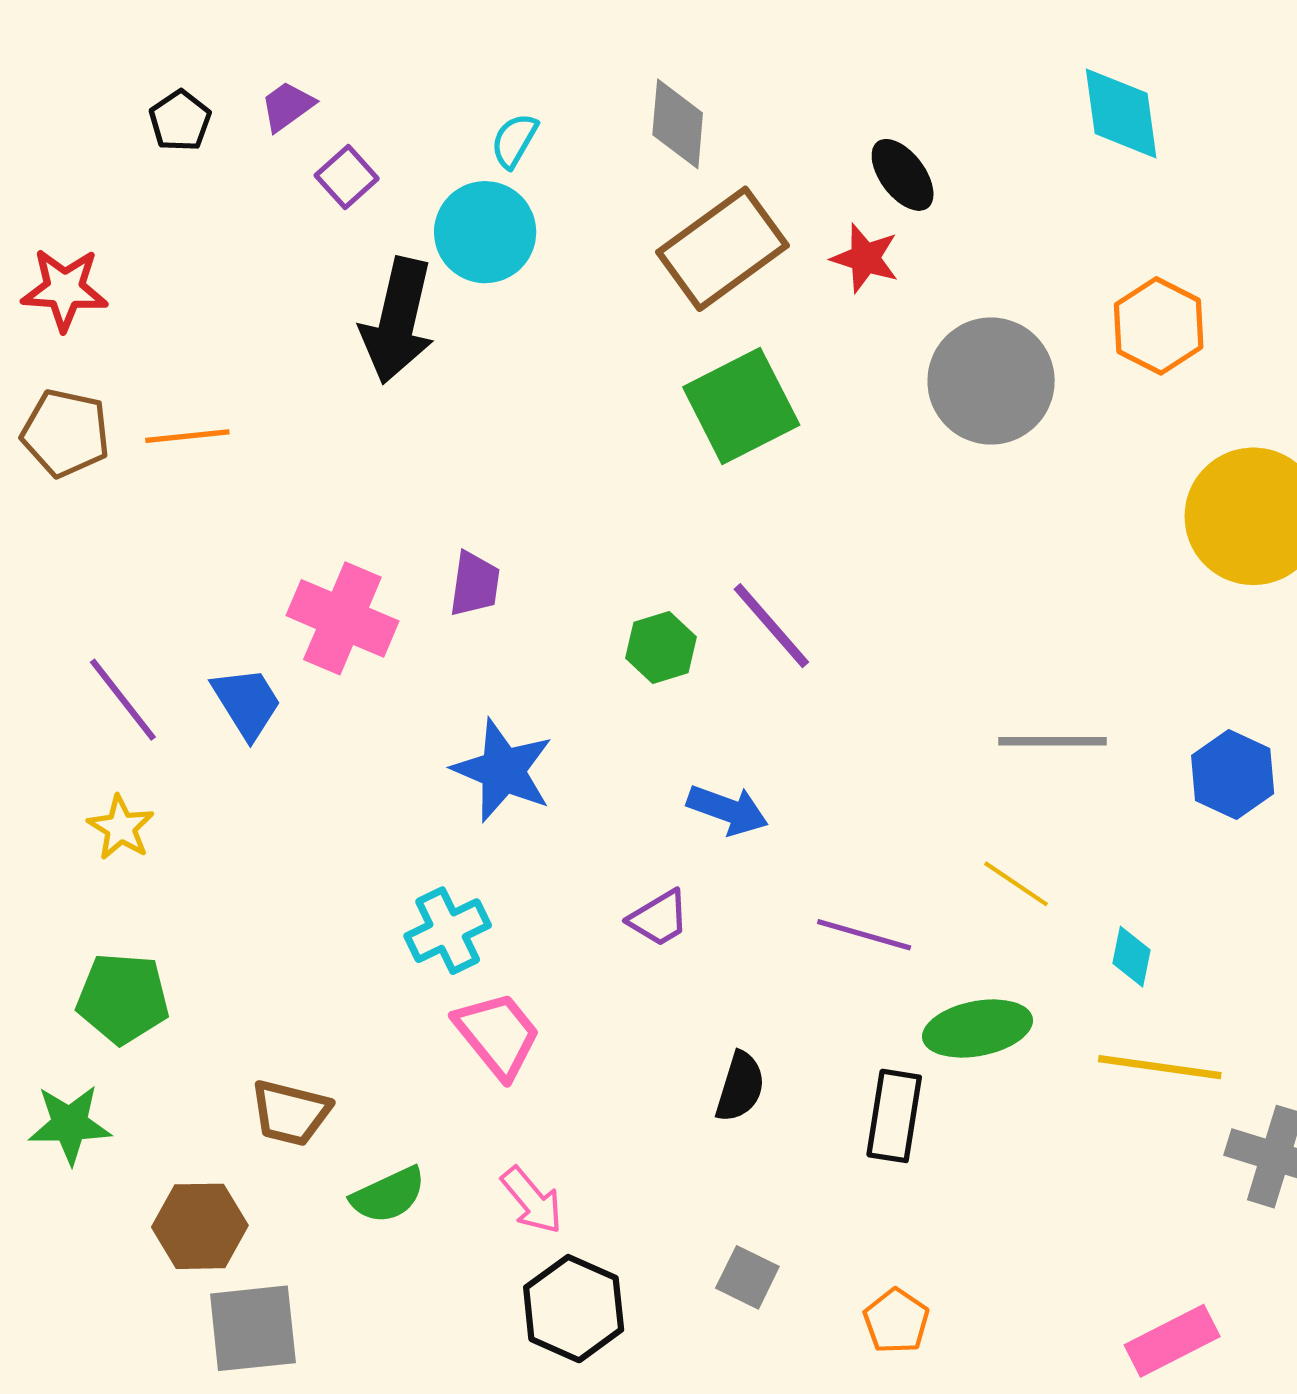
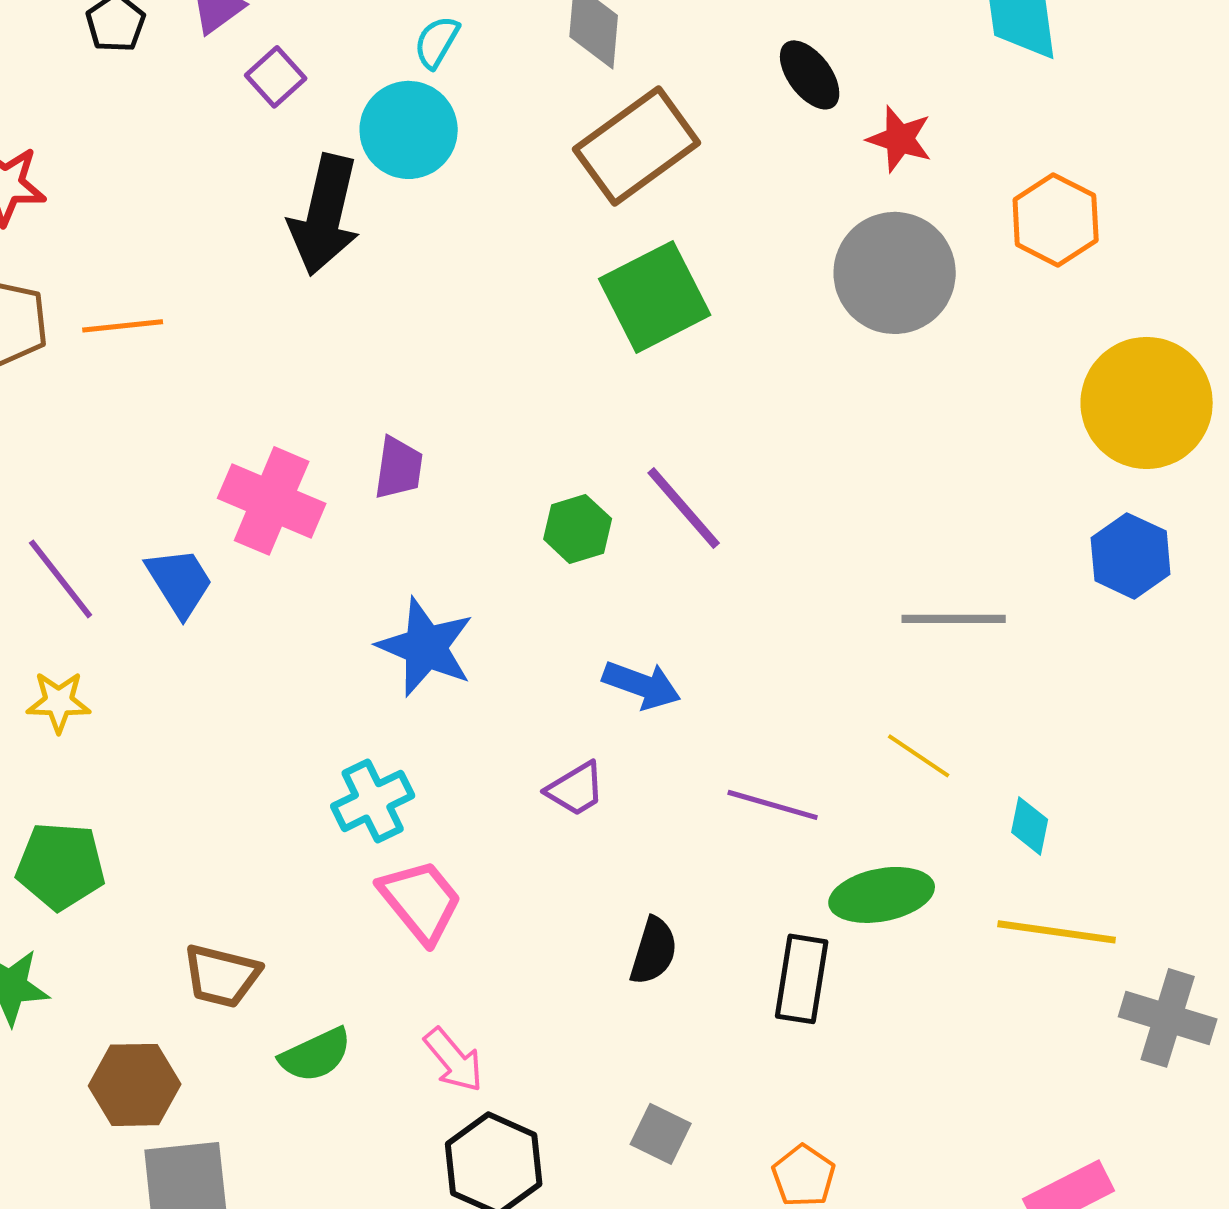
red star: (865, 258) -> (900, 139), moved
blue hexagon: (1233, 775) -> (1131, 556), moved
yellow star: (121, 828) -> (59, 702), turned -30

